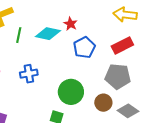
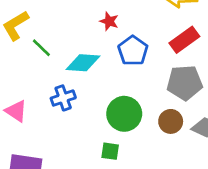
cyan diamond: (48, 34) -> (83, 63), moved
green line: (19, 35) -> (41, 48), turned -49

